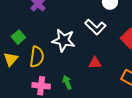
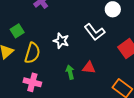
white star: (64, 40) -> (61, 41), size x0.7
green arrow: (67, 82) -> (70, 72), moved

